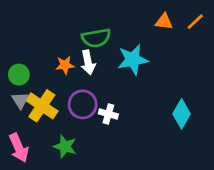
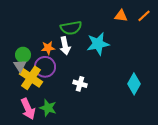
green circle: (19, 75) -> (23, 55), moved
gray triangle: (20, 100) -> (20, 66), moved
purple circle: (83, 104) -> (45, 67), moved
pink arrow: (19, 148) -> (28, 109), moved

